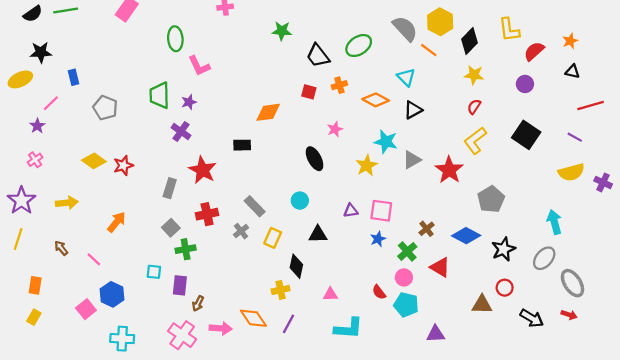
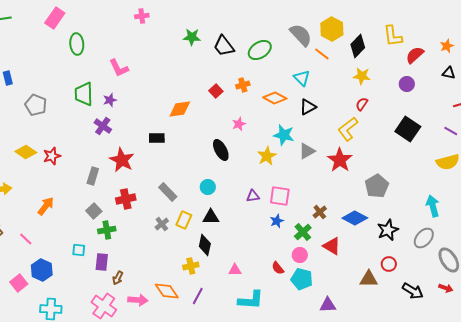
green ellipse: (175, 39) -> (77, 44), moved
black trapezoid: (318, 56) -> (224, 46), moved
red square: (309, 92) -> (216, 91), turned 32
yellow L-shape: (475, 141) -> (348, 129), moved
gray cross: (241, 231) -> (162, 224), moved
black triangle: (318, 234) -> (211, 217), moved

